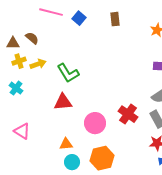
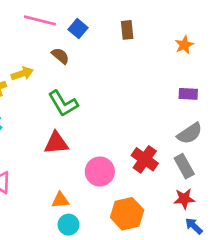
brown semicircle: (32, 38) -> (60, 56), moved
yellow arrow: (38, 64) -> (22, 74), moved
orange hexagon: (102, 158) -> (127, 214), moved

